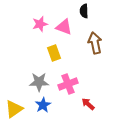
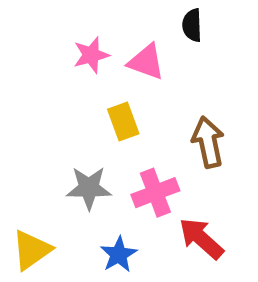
brown arrow: (95, 43) -> (208, 142), moved
red arrow: (88, 104) -> (201, 238), size x1.5
blue star: (43, 105) -> (119, 255), moved

